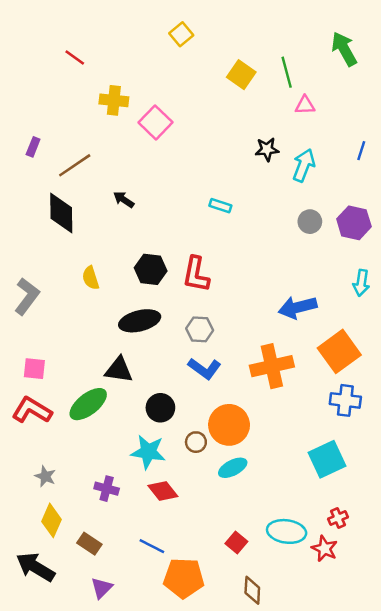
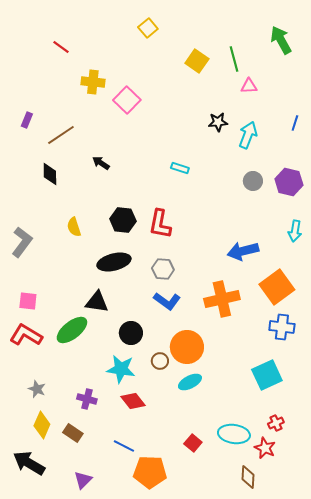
black diamond: (61, 213) -> (50, 174), size x0.7
brown rectangle: (89, 544) -> (73, 433), moved
brown diamond: (252, 590) -> (248, 477), moved

